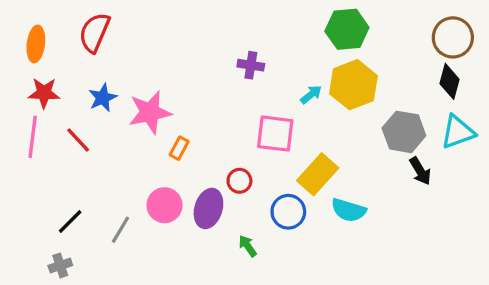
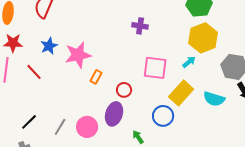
cyan arrow: (311, 94) -> (189, 62), moved
red circle: (239, 181) -> (124, 90), moved
pink circle: (165, 205) -> (87, 127), moved
cyan semicircle: (349, 210) -> (214, 99), moved

